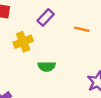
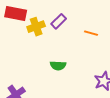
yellow cross: (23, 42) -> (36, 27), moved

